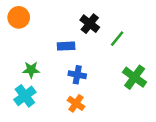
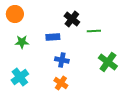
green line: (117, 39) -> (94, 31), turned 48
green star: (31, 70) -> (22, 42), moved

